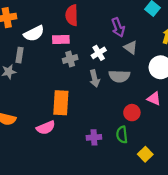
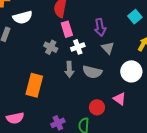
pink rectangle: (61, 40) -> (67, 29), moved, turned 63
gray cross: (70, 59) -> (51, 47), turned 32
pink semicircle: (46, 128) -> (15, 118), moved
purple cross: (94, 137) -> (58, 123), turned -32

